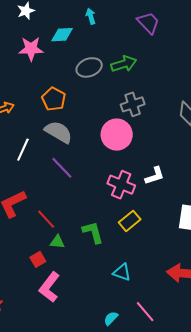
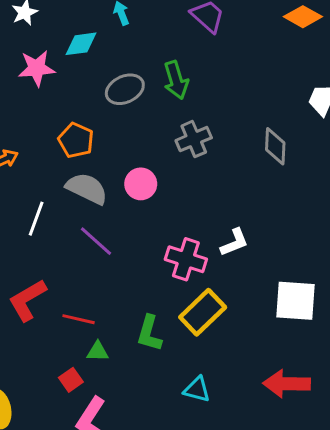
green arrow: (124, 64) -> (176, 80), turned 95
pink circle: (117, 135) -> (141, 184), moved, size x0.7
red line: (46, 219) -> (79, 319), turned -30
yellow rectangle: (130, 221) -> (203, 312), size x1.4
green L-shape: (93, 232) -> (149, 333), turned -145

